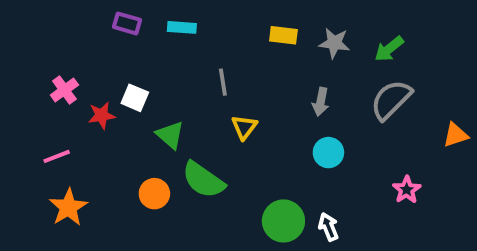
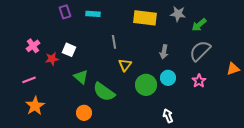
purple rectangle: (127, 23) -> (65, 12), turned 56
yellow rectangle: (283, 35) -> (145, 18), size x1.6
gray star: (334, 43) -> (178, 14), moved
green triangle: (170, 135) -> (81, 77), moved
pink star: (407, 190) -> (199, 81), moved
orange circle: (154, 194) -> (84, 113), moved
green circle: (283, 221) -> (146, 85), moved

